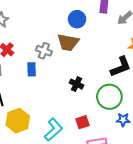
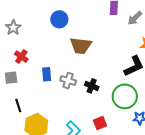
blue circle: (77, 19) -> (59, 19), moved
gray cross: (44, 51) -> (68, 81), moved

